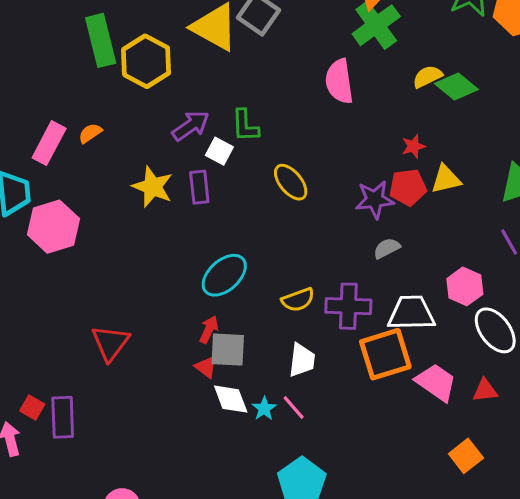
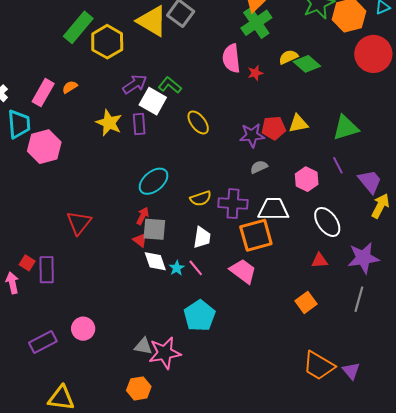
green rectangle: (101, 40) -> (78, 27), turned 52
green L-shape: (245, 126) -> (170, 85), turned 130
red star: (413, 146) -> (255, 73), moved
white square: (219, 151) -> (153, 101), size x1.5
pink hexagon: (465, 286) -> (307, 179), moved
pink trapezoid: (436, 382) -> (243, 271), moved

